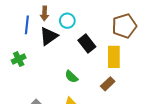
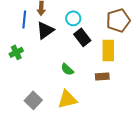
cyan circle: (67, 21) -> (73, 18), moved
brown rectangle: (108, 84) -> (102, 76), turned 40

